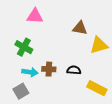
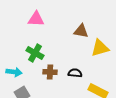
green cross: (24, 47) -> (35, 53), moved
cyan arrow: (30, 72) -> (14, 72), moved

